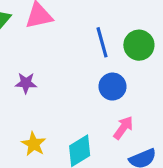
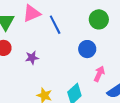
blue line: (102, 42) -> (55, 25), moved

